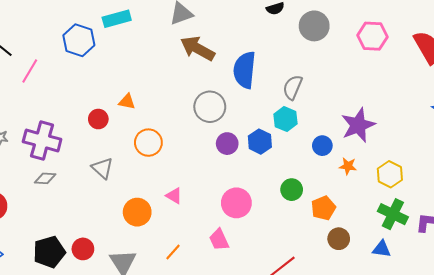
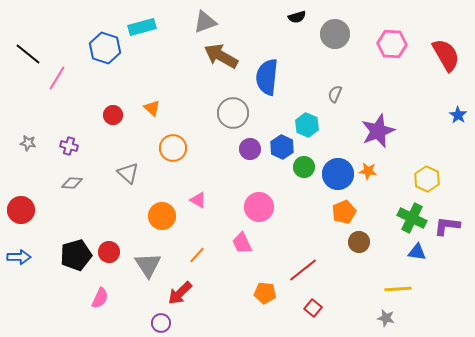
gray semicircle: (293, 87) -> (335, 94), moved, size x0.7
orange triangle: (127, 102) -> (152, 108), turned 30
red circle: (98, 119) -> (113, 115), moved
purple cross: (42, 140) -> (69, 146), size x0.5
blue circle: (322, 146) -> (338, 174), moved, size x1.6
yellow hexagon: (390, 174) -> (427, 179), moved
green circle: (292, 190) -> (304, 167), moved
blue triangle: (382, 249) -> (417, 252), moved

